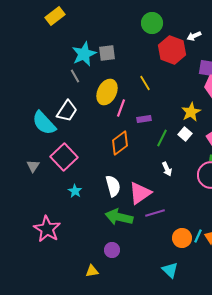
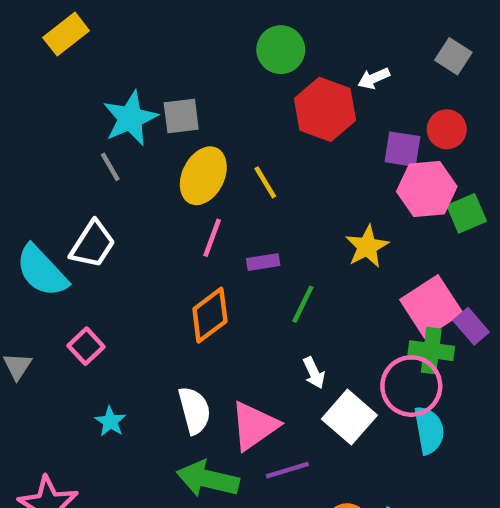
yellow ellipse: (107, 92) -> (203, 176), moved
white square: (185, 134) -> (349, 417), moved, size x1.6
pink square: (64, 157) -> (86, 346), size x0.6

